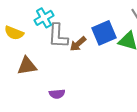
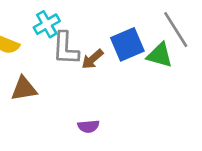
purple semicircle: (57, 94) -> (88, 126), moved

